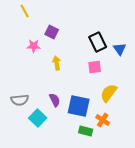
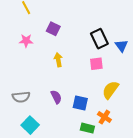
pink star: (34, 46) -> (26, 41), moved
blue square: (79, 106) -> (80, 103), size x0.7
cyan square: (38, 118) -> (30, 125), moved

